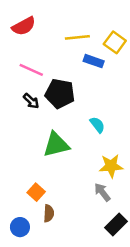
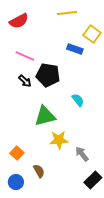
yellow line: (77, 37) -> (67, 13), moved
yellow star: (111, 166) -> (59, 140), moved
orange square: (36, 192) -> (17, 153), moved
brown semicircle: (49, 213) -> (39, 171), turned -32

